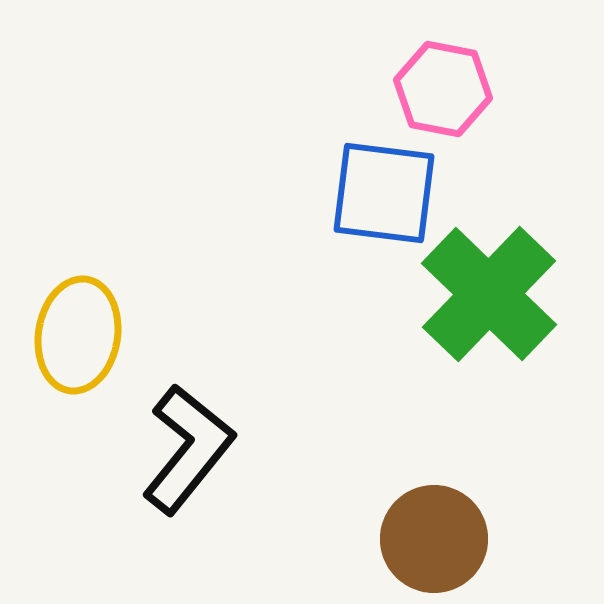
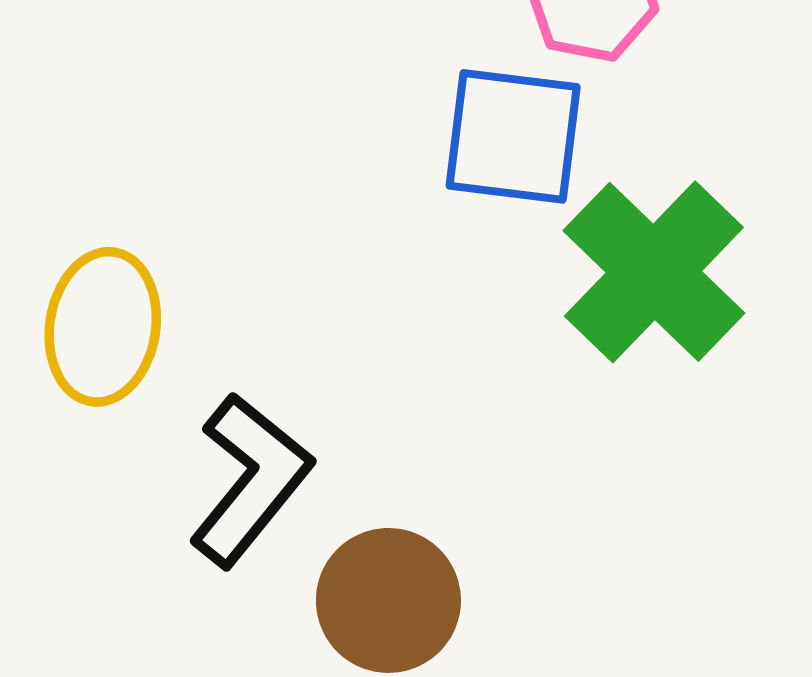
brown circle: (434, 539) -> (388, 600), moved

